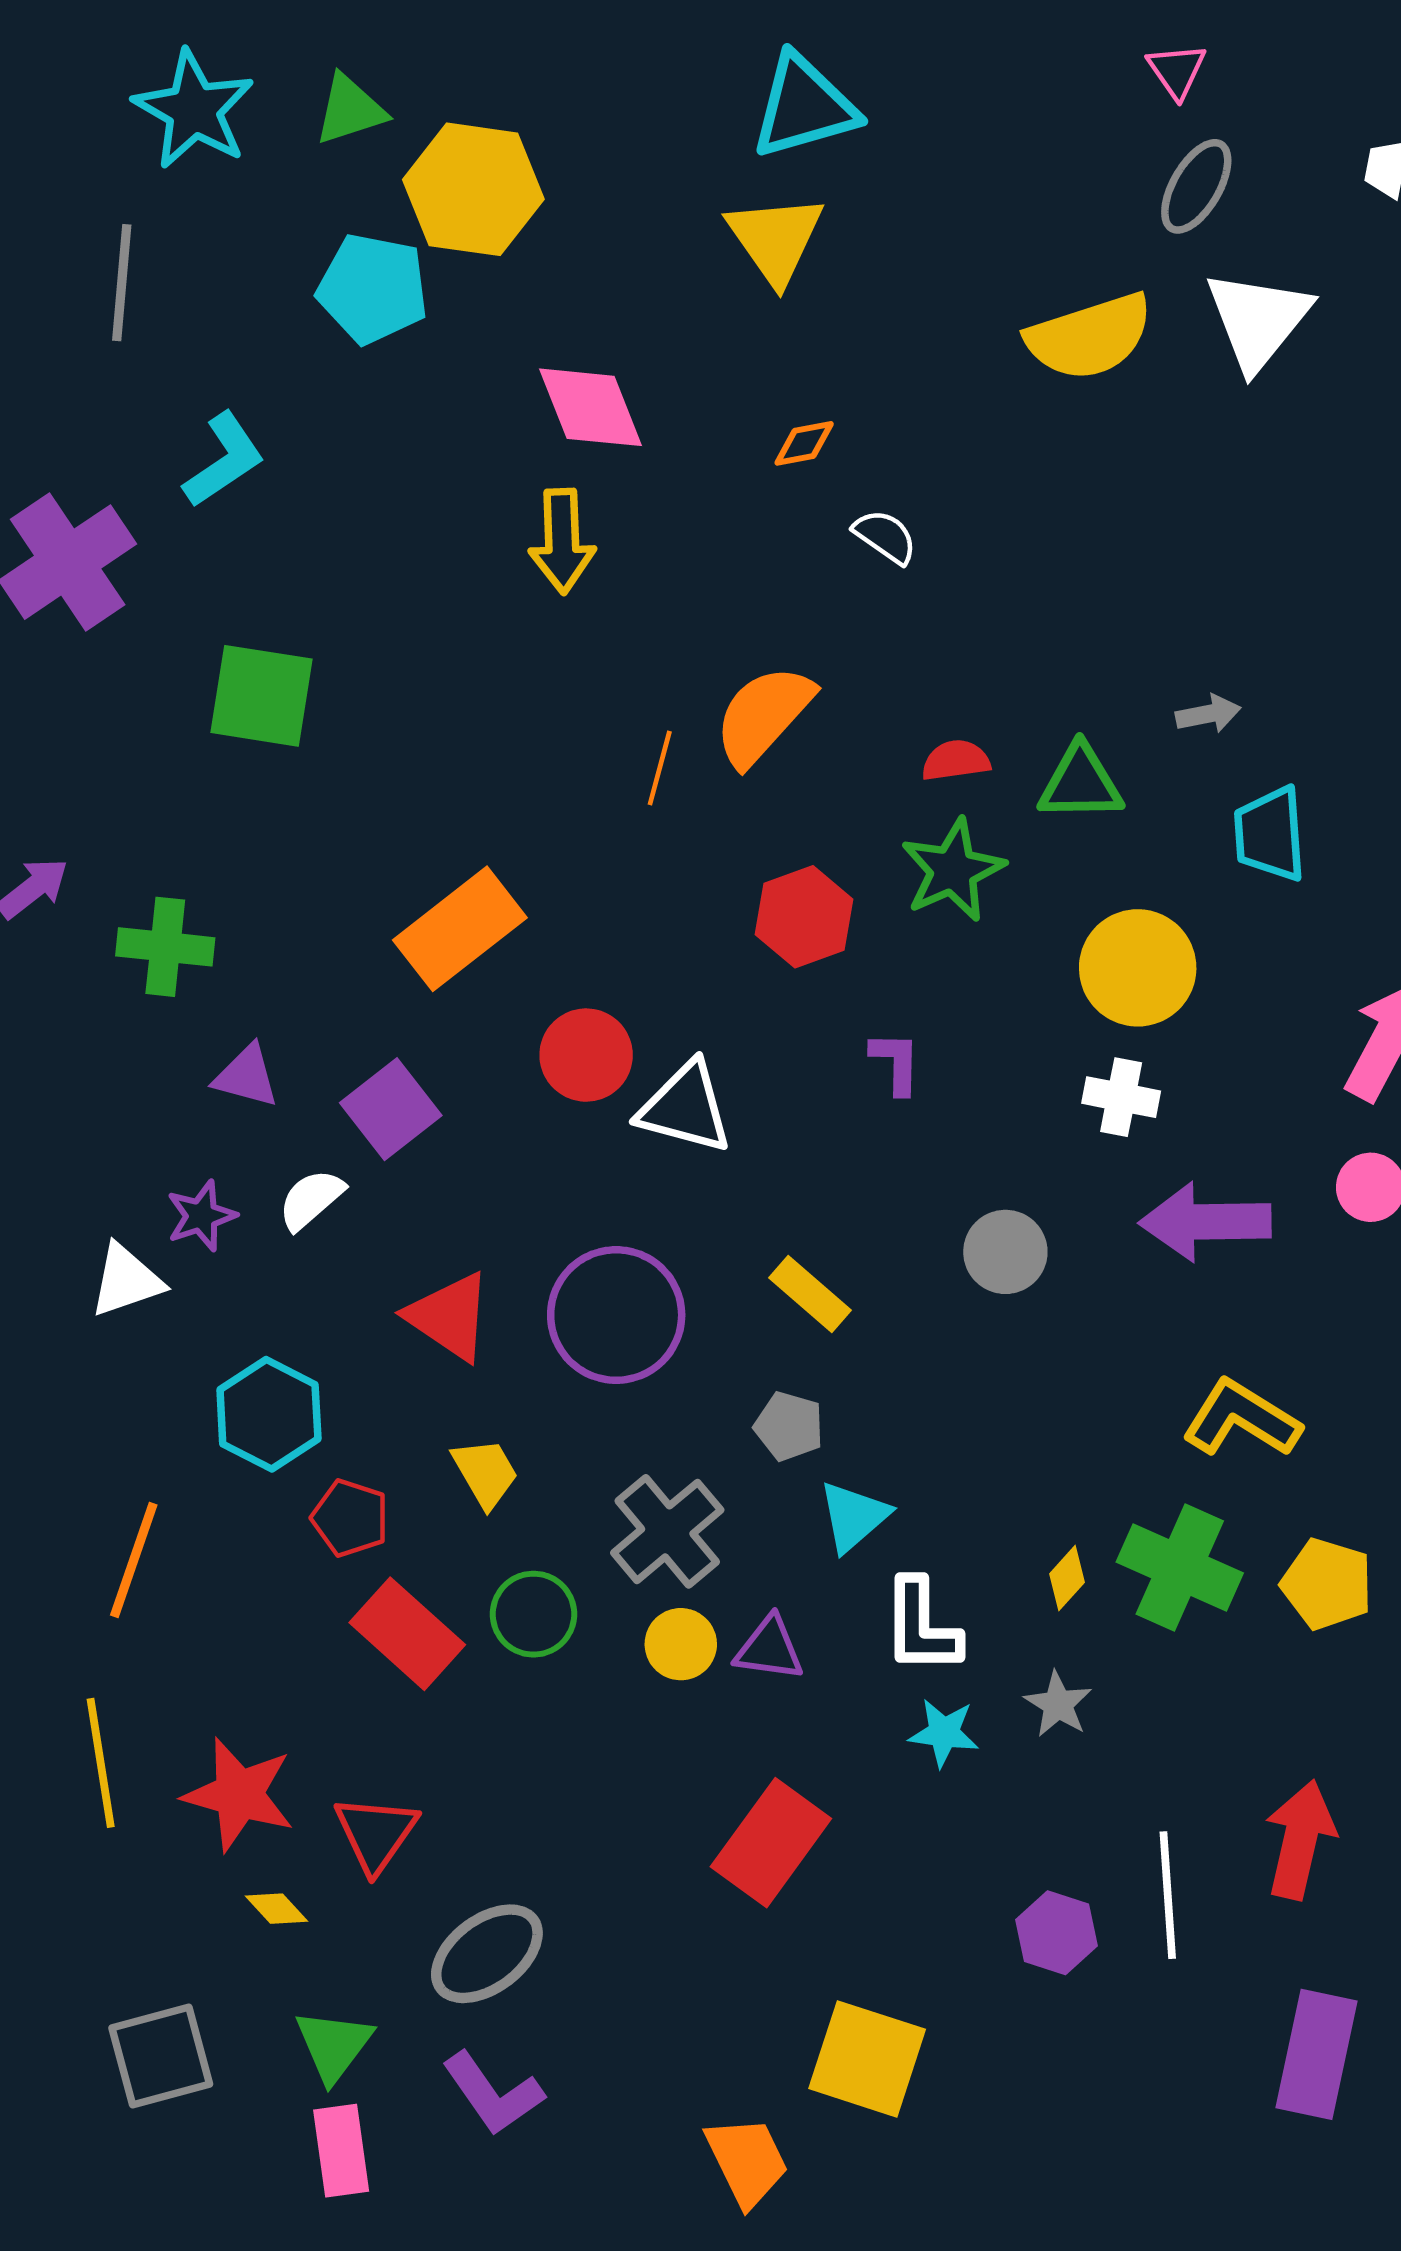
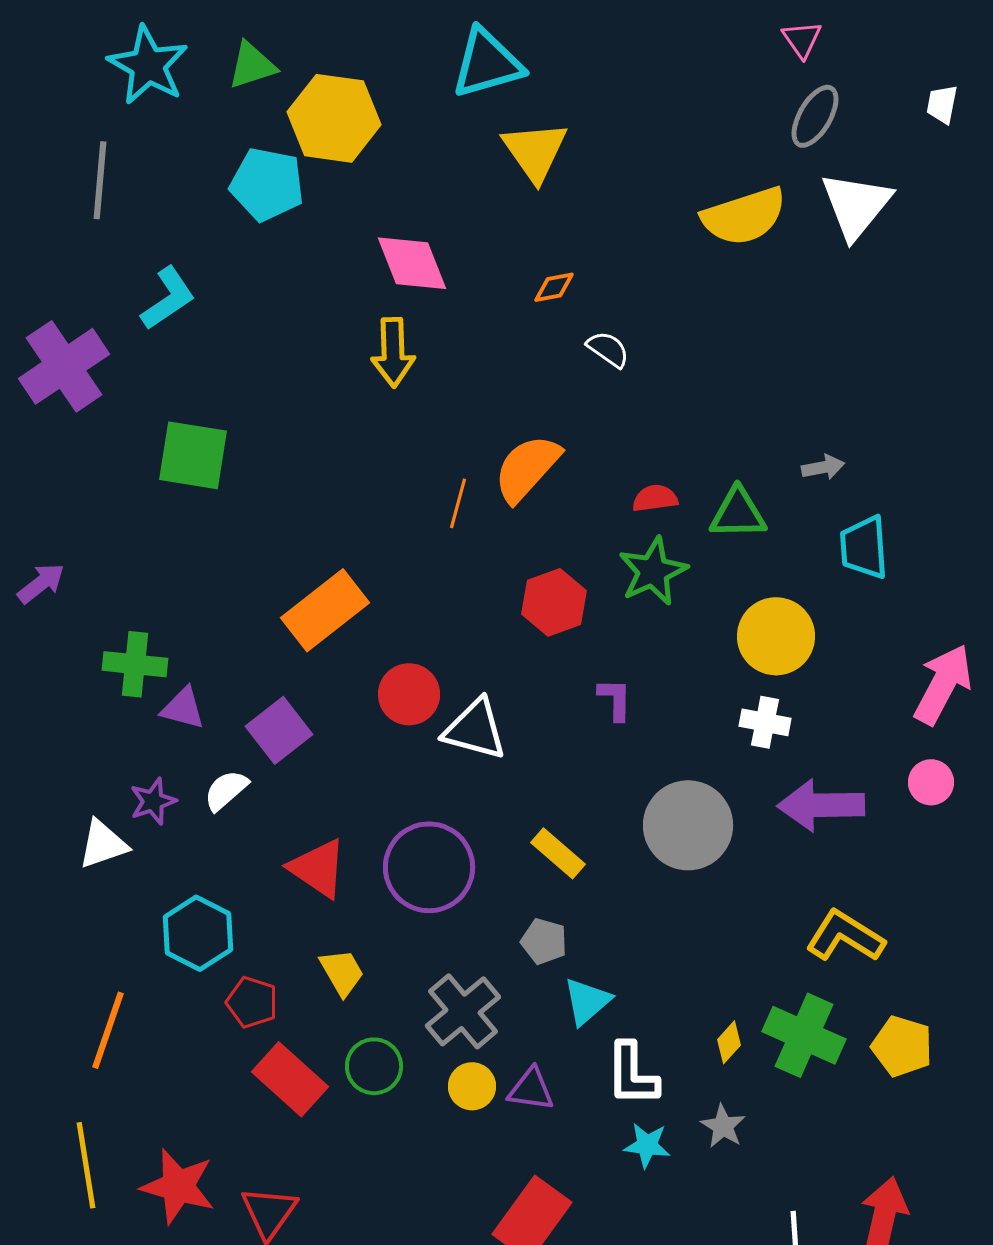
cyan triangle: (804, 107) -> (487, 63), moved
green cross: (165, 947) -> (135, 664), moved
gray circle: (1005, 1252) -> (688, 825), size x1.6

